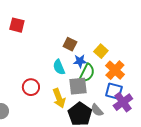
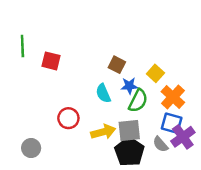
red square: (17, 25) -> (51, 61), moved
gray square: (78, 86) -> (129, 131), moved
yellow arrow: (59, 98) -> (103, 132), turned -84
gray semicircle: (97, 110) -> (160, 144), moved

